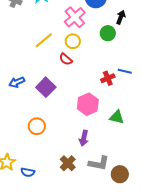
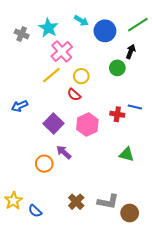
pink cross: (75, 17) -> (62, 51), moved
red cross: (108, 78) -> (117, 114), turned 32
blue arrow: (17, 82) -> (20, 106), moved
pink hexagon: (88, 104) -> (87, 125), moved
purple arrow: (84, 138) -> (64, 152), moved, turned 119
blue semicircle: (28, 172) -> (35, 211), turned 32

